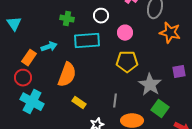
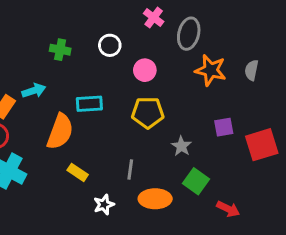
cyan rectangle: (87, 41) -> (89, 104), moved, size x0.7
gray star: (150, 85) -> (181, 146), size x0.6

